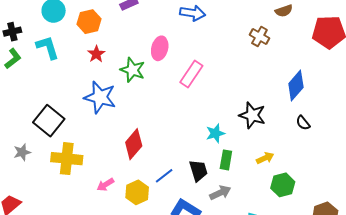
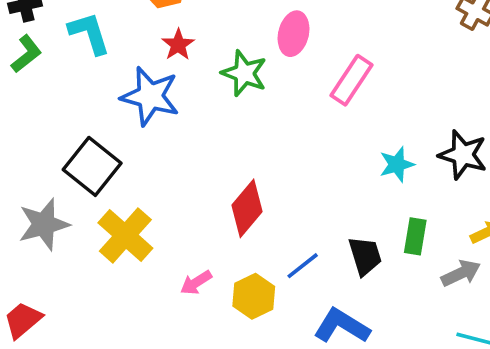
blue star: (100, 97) -> (150, 96), moved
cyan star: (215, 133) -> (397, 164), moved
gray star: (22, 152) -> (44, 224), size x1.6
yellow cross: (67, 159) -> (125, 235), turned 36
gray arrow: (220, 193) -> (461, 273), moved

